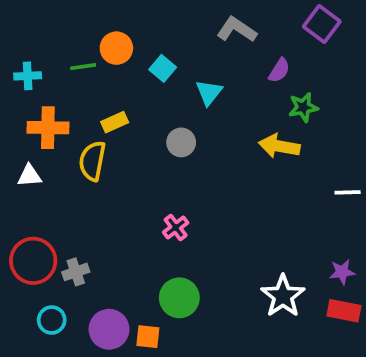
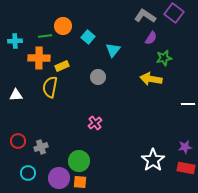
gray L-shape: (237, 30) -> (145, 16), moved
orange cross: (48, 128) -> (39, 58), moved
red circle: (33, 261) -> (18, 141), size x0.6
green circle: (179, 298) -> (79, 161), moved

